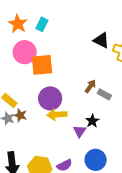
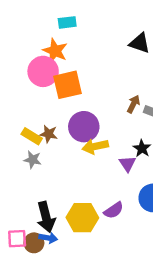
orange star: (18, 24) -> (55, 51), moved
cyan rectangle: (42, 24) -> (67, 22), moved, turned 64
brown star: (20, 115) -> (49, 134), moved

